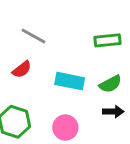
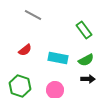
gray line: (33, 36) -> (33, 15), moved
green rectangle: (107, 40) -> (84, 30), turned 60

